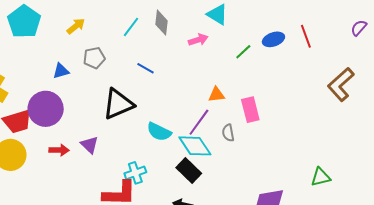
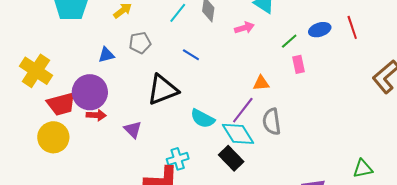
pink rectangle: (250, 110) -> (299, 64), moved, size x0.7
gray semicircle: (228, 133) -> (272, 122), size x1.5
red arrow: (59, 150) -> (96, 115), moved

